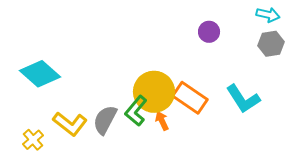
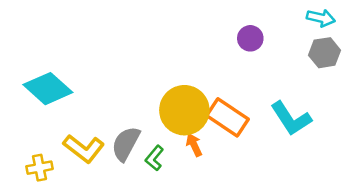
green L-shape: (136, 111) -> (154, 158), moved, size x0.7
yellow cross: (33, 140) -> (39, 168), turned 30

